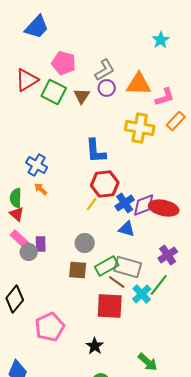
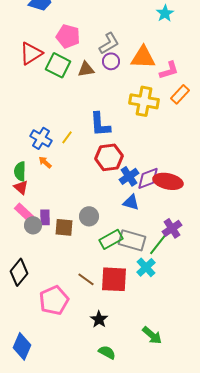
brown triangle: (82, 96) -> (86, 69), turned 48
yellow line: (92, 204) -> (67, 137), moved
brown square: (78, 270) -> (64, 227), moved
brown line: (117, 282) -> (86, 279), moved
green line: (159, 285) -> (158, 244), moved

